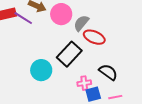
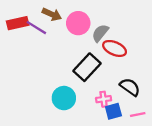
cyan circle: (41, 70) -> (64, 98), moved

